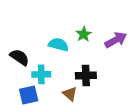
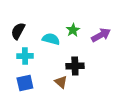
black semicircle: (19, 57) -> (18, 31), moved, turned -96
cyan cross: (41, 74) -> (25, 56), moved

